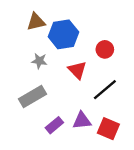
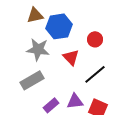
gray star: (39, 61) -> (38, 49), size x1.6

